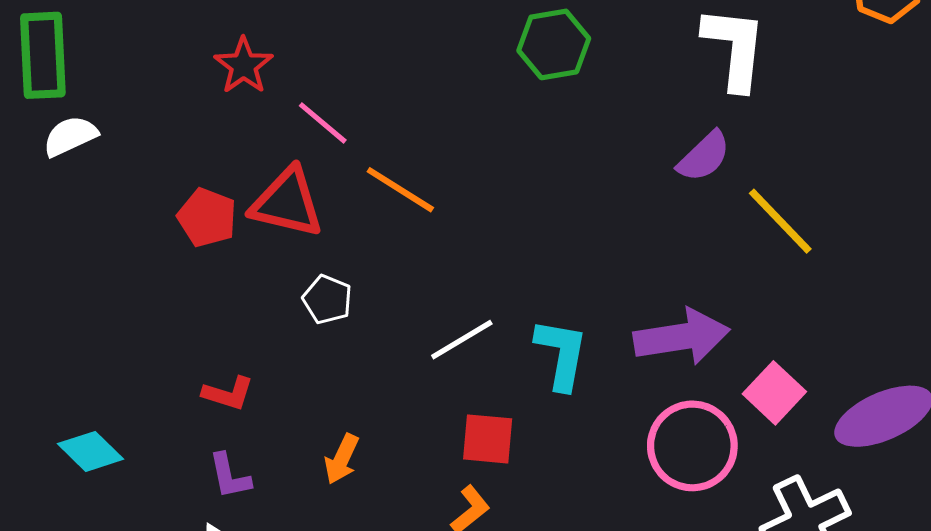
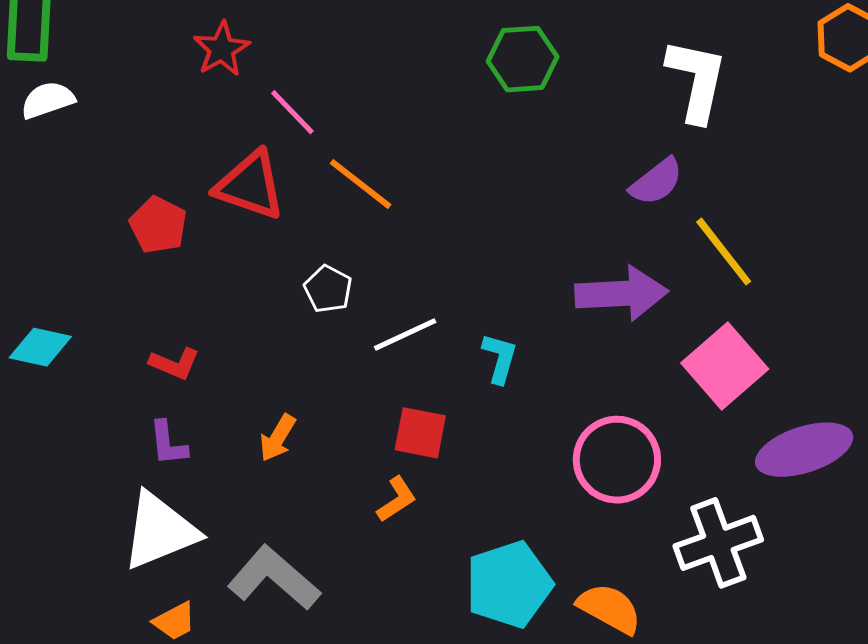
red pentagon: (207, 217) -> (158, 225), moved
white pentagon: (327, 299) -> (328, 289), moved
purple arrow: (682, 337) -> (622, 294), moved
cyan L-shape: (561, 354) -> (500, 358), size x0.7
pink square: (774, 393) -> (725, 366), moved, size x1.4
cyan diamond: (90, 451) -> (40, 347), moved, turned -38

